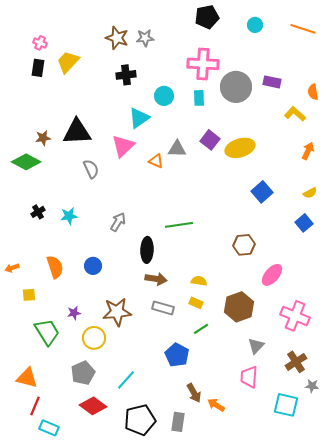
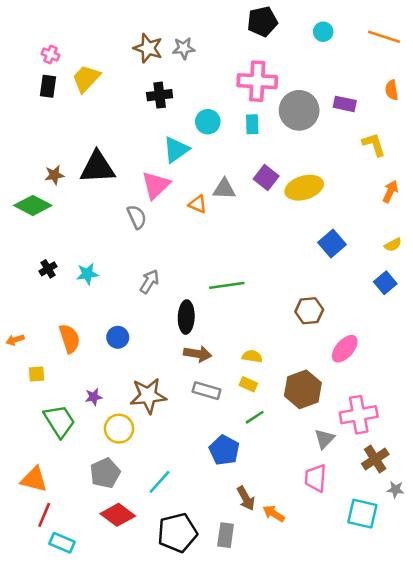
orange semicircle: (313, 92) -> (392, 90), moved
yellow L-shape: (295, 114) -> (374, 145), turned 30
gray semicircle: (91, 169) -> (137, 217), moved
pink cross: (295, 316) -> (359, 415), moved, turned -32

